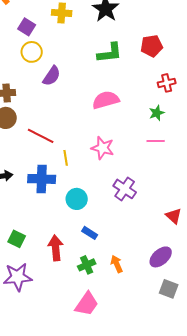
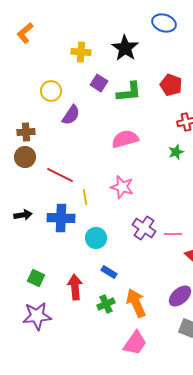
purple square: (27, 27) -> (99, 83), moved
red pentagon: (152, 46) -> (171, 85), turned 30
pink line: (156, 141) -> (173, 234), moved
orange arrow: (117, 264) -> (136, 303), size x1.6
pink trapezoid: (87, 304) -> (135, 343), moved

